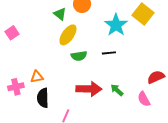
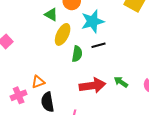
cyan star: (116, 25) -> (93, 21), moved, turned 30
black line: (109, 53) -> (98, 45), moved
green semicircle: (79, 56) -> (77, 54), turned -63

